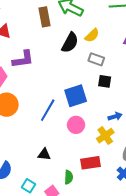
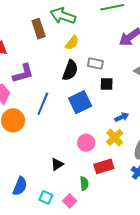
yellow semicircle: (92, 35) -> (72, 43), moved
black semicircle: (70, 43) -> (70, 70), moved
blue line: (48, 110) -> (43, 104), moved
pink circle: (76, 125) -> (86, 143), moved
black triangle: (44, 154) -> (57, 164), turned -32

